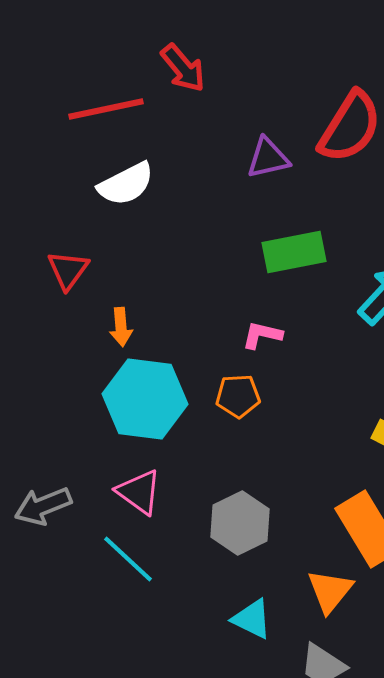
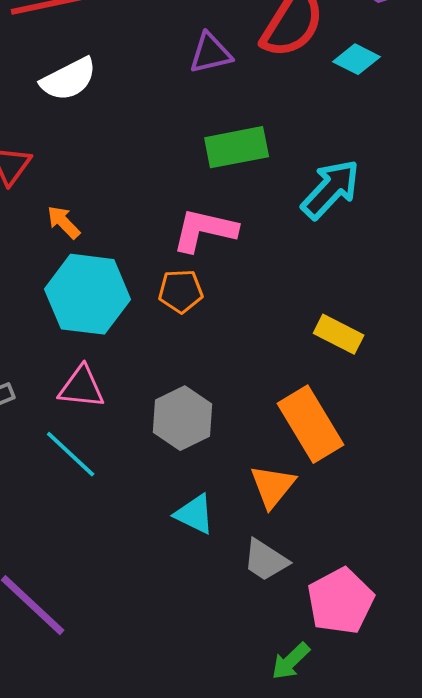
orange arrow: (121, 327) -> (64, 222), turned 141
pink L-shape: (262, 335) -> (205, 230), size x1.6
pink triangle: (139, 492) -> (82, 387), turned -30

